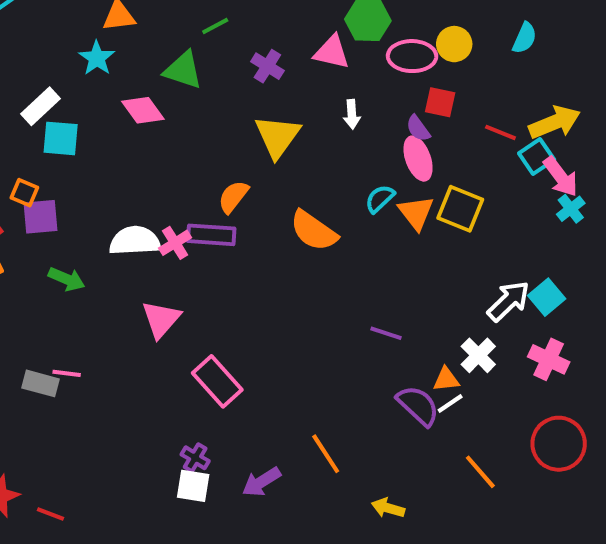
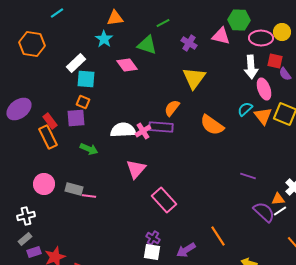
white arrow: (352, 114) -> (251, 67), moved, size x1.6
purple semicircle: (418, 128) -> (285, 74), moved
orange square: (24, 193) -> (83, 102), moved
gray rectangle: (40, 383) -> (74, 189), moved

